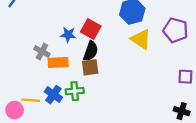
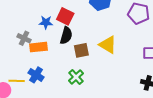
yellow triangle: (141, 39) -> (108, 45), moved
brown square: (90, 67) -> (81, 50), moved
green cross: (75, 91) -> (76, 77), moved, turned -35

